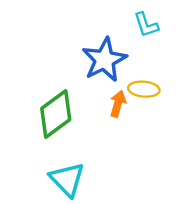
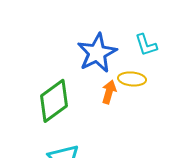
cyan L-shape: (146, 25) -> (146, 45), moved

